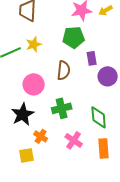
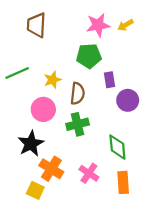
yellow star: (34, 44) -> (52, 80), moved
green cross: (62, 108) -> (78, 124), moved
orange cross: (41, 136) -> (51, 169), size x1.5
yellow square: (27, 155) -> (35, 190), turned 35

